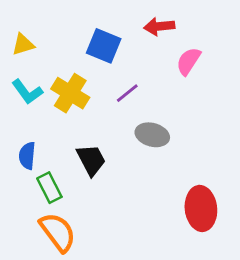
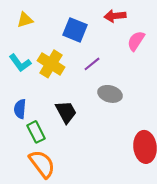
yellow triangle: (23, 44) -> (25, 20), moved

